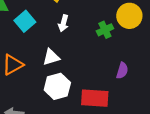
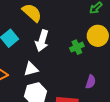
white arrow: (63, 23) -> (42, 41), size x1.5

